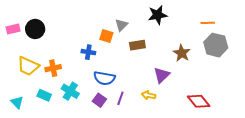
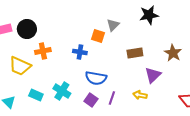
brown rectangle: (137, 45) -> (135, 53), moved
orange cross: (53, 68) -> (43, 51), moved

